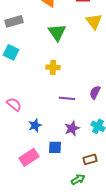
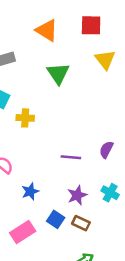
yellow cross: (53, 67) -> (25, 118), moved
blue square: (55, 147) -> (56, 219), turned 32
brown rectangle: (90, 159) -> (81, 223), moved, turned 40

